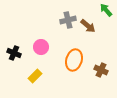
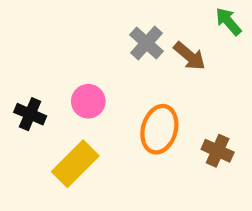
gray cross: (68, 20) -> (146, 43), turned -35
yellow rectangle: (35, 76) -> (75, 164), size x1.5

